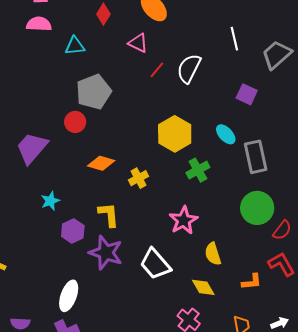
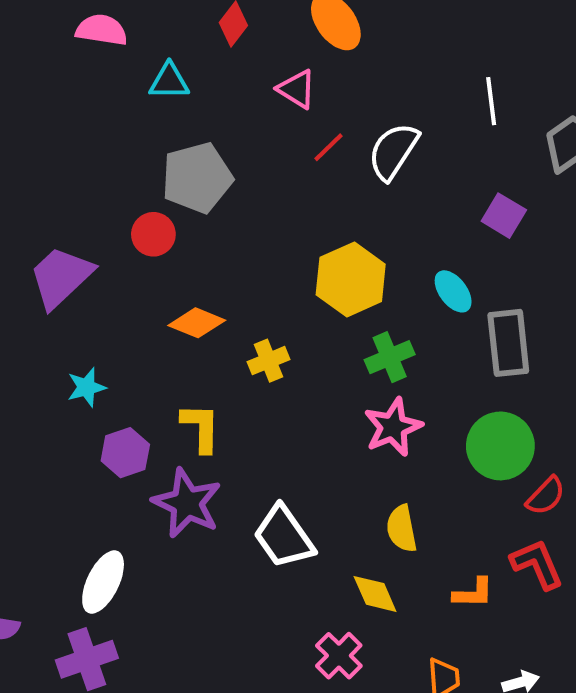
pink star: (183, 220) -> (393, 427), moved

